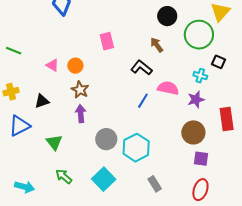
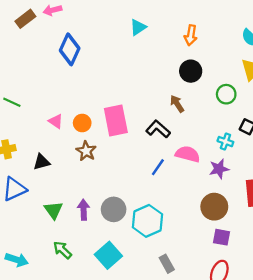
green circle: (199, 35) -> (226, 94), size x0.6
pink rectangle: (107, 41) -> (116, 121), moved, size x1.5
purple arrow: (81, 114) -> (84, 210), moved

